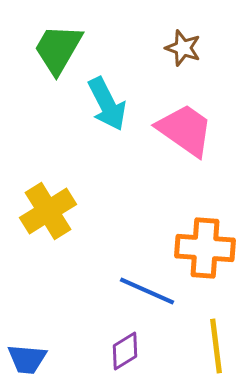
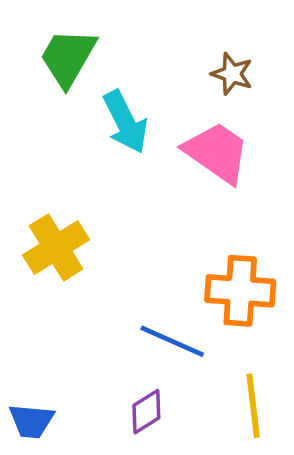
brown star: (183, 48) -> (232, 74), moved

